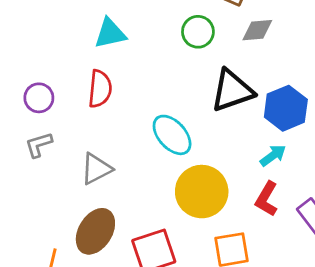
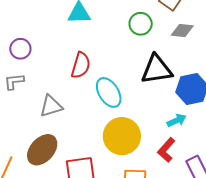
red semicircle: (100, 89) -> (81, 65), moved

